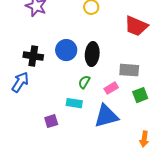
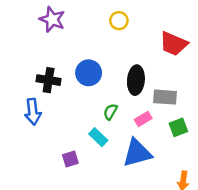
black ellipse: (92, 54) -> (136, 80), moved
blue arrow: (20, 82) -> (33, 112), turned 140
cyan rectangle: (74, 103) -> (98, 137), turned 35

